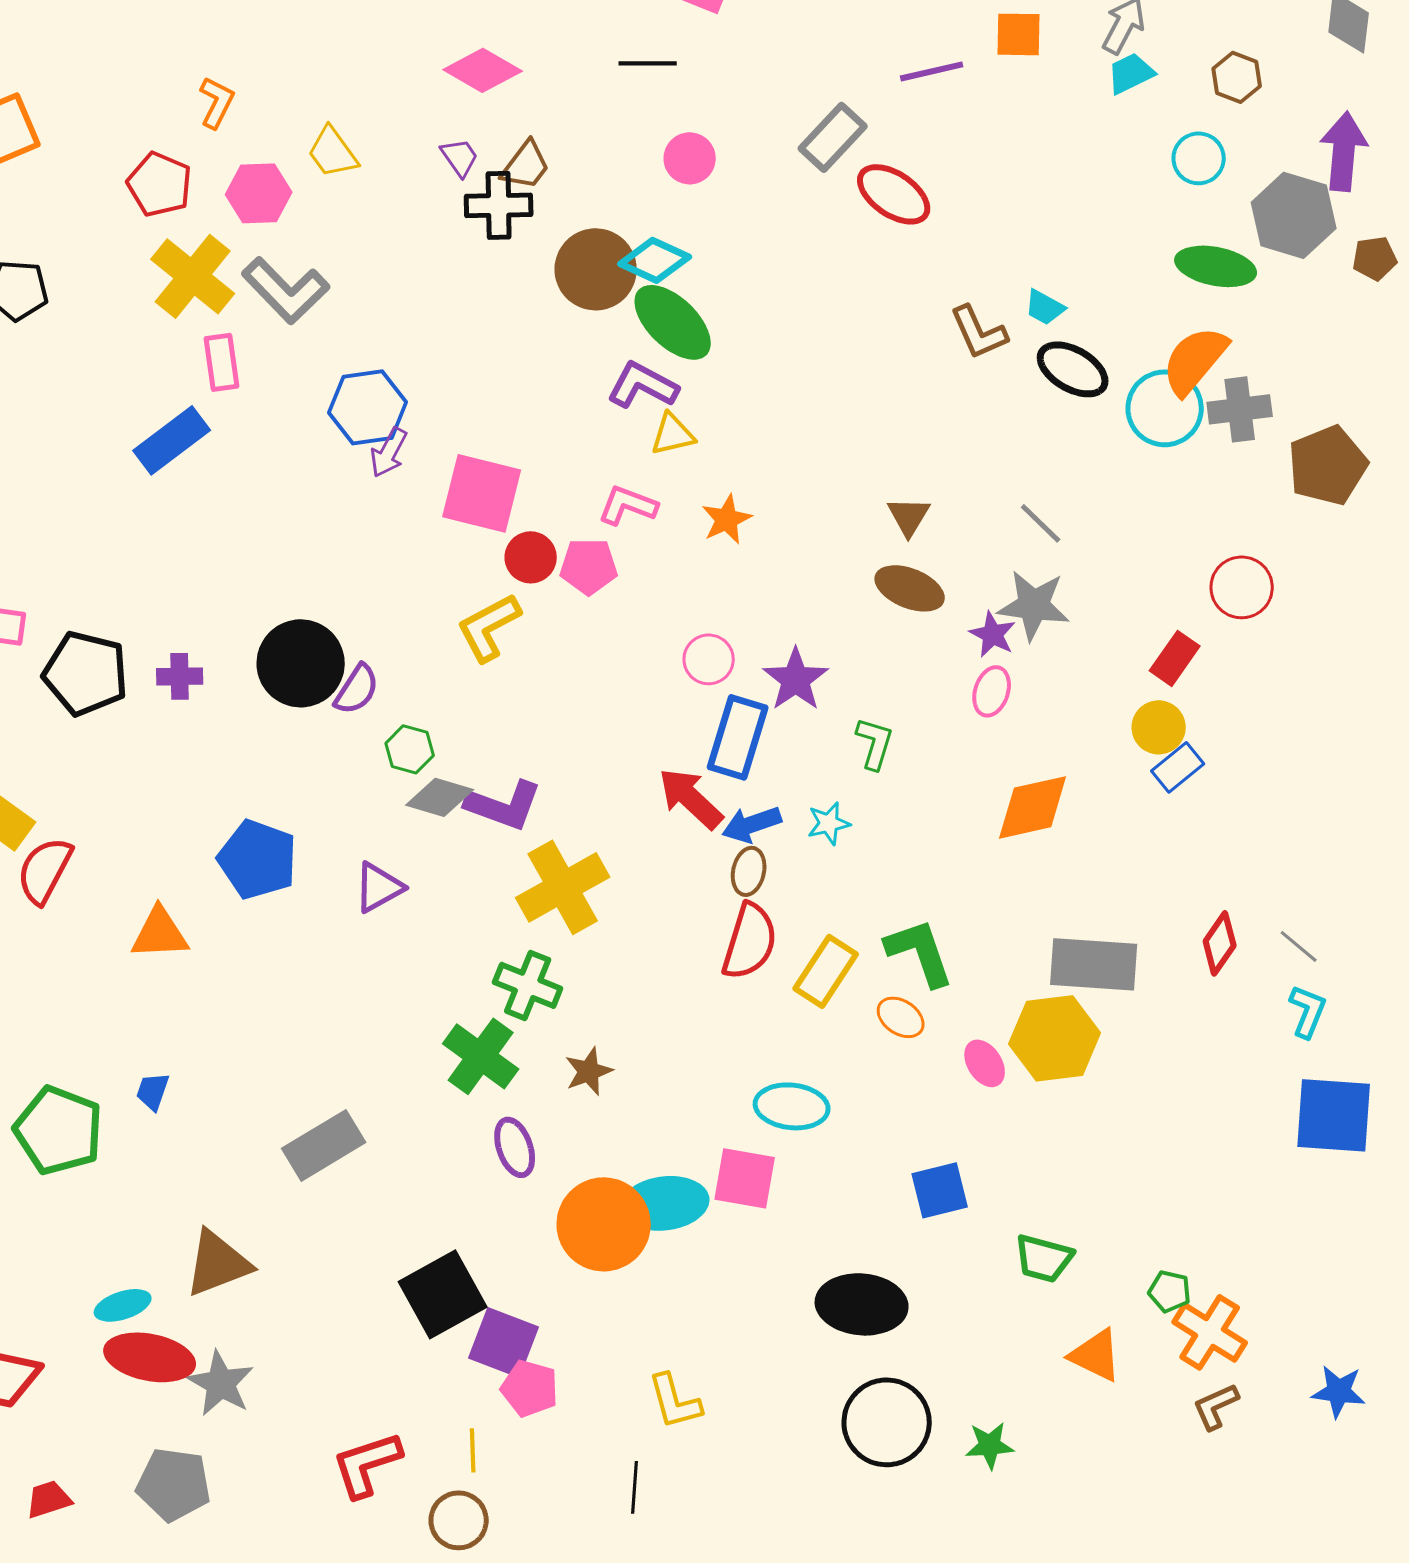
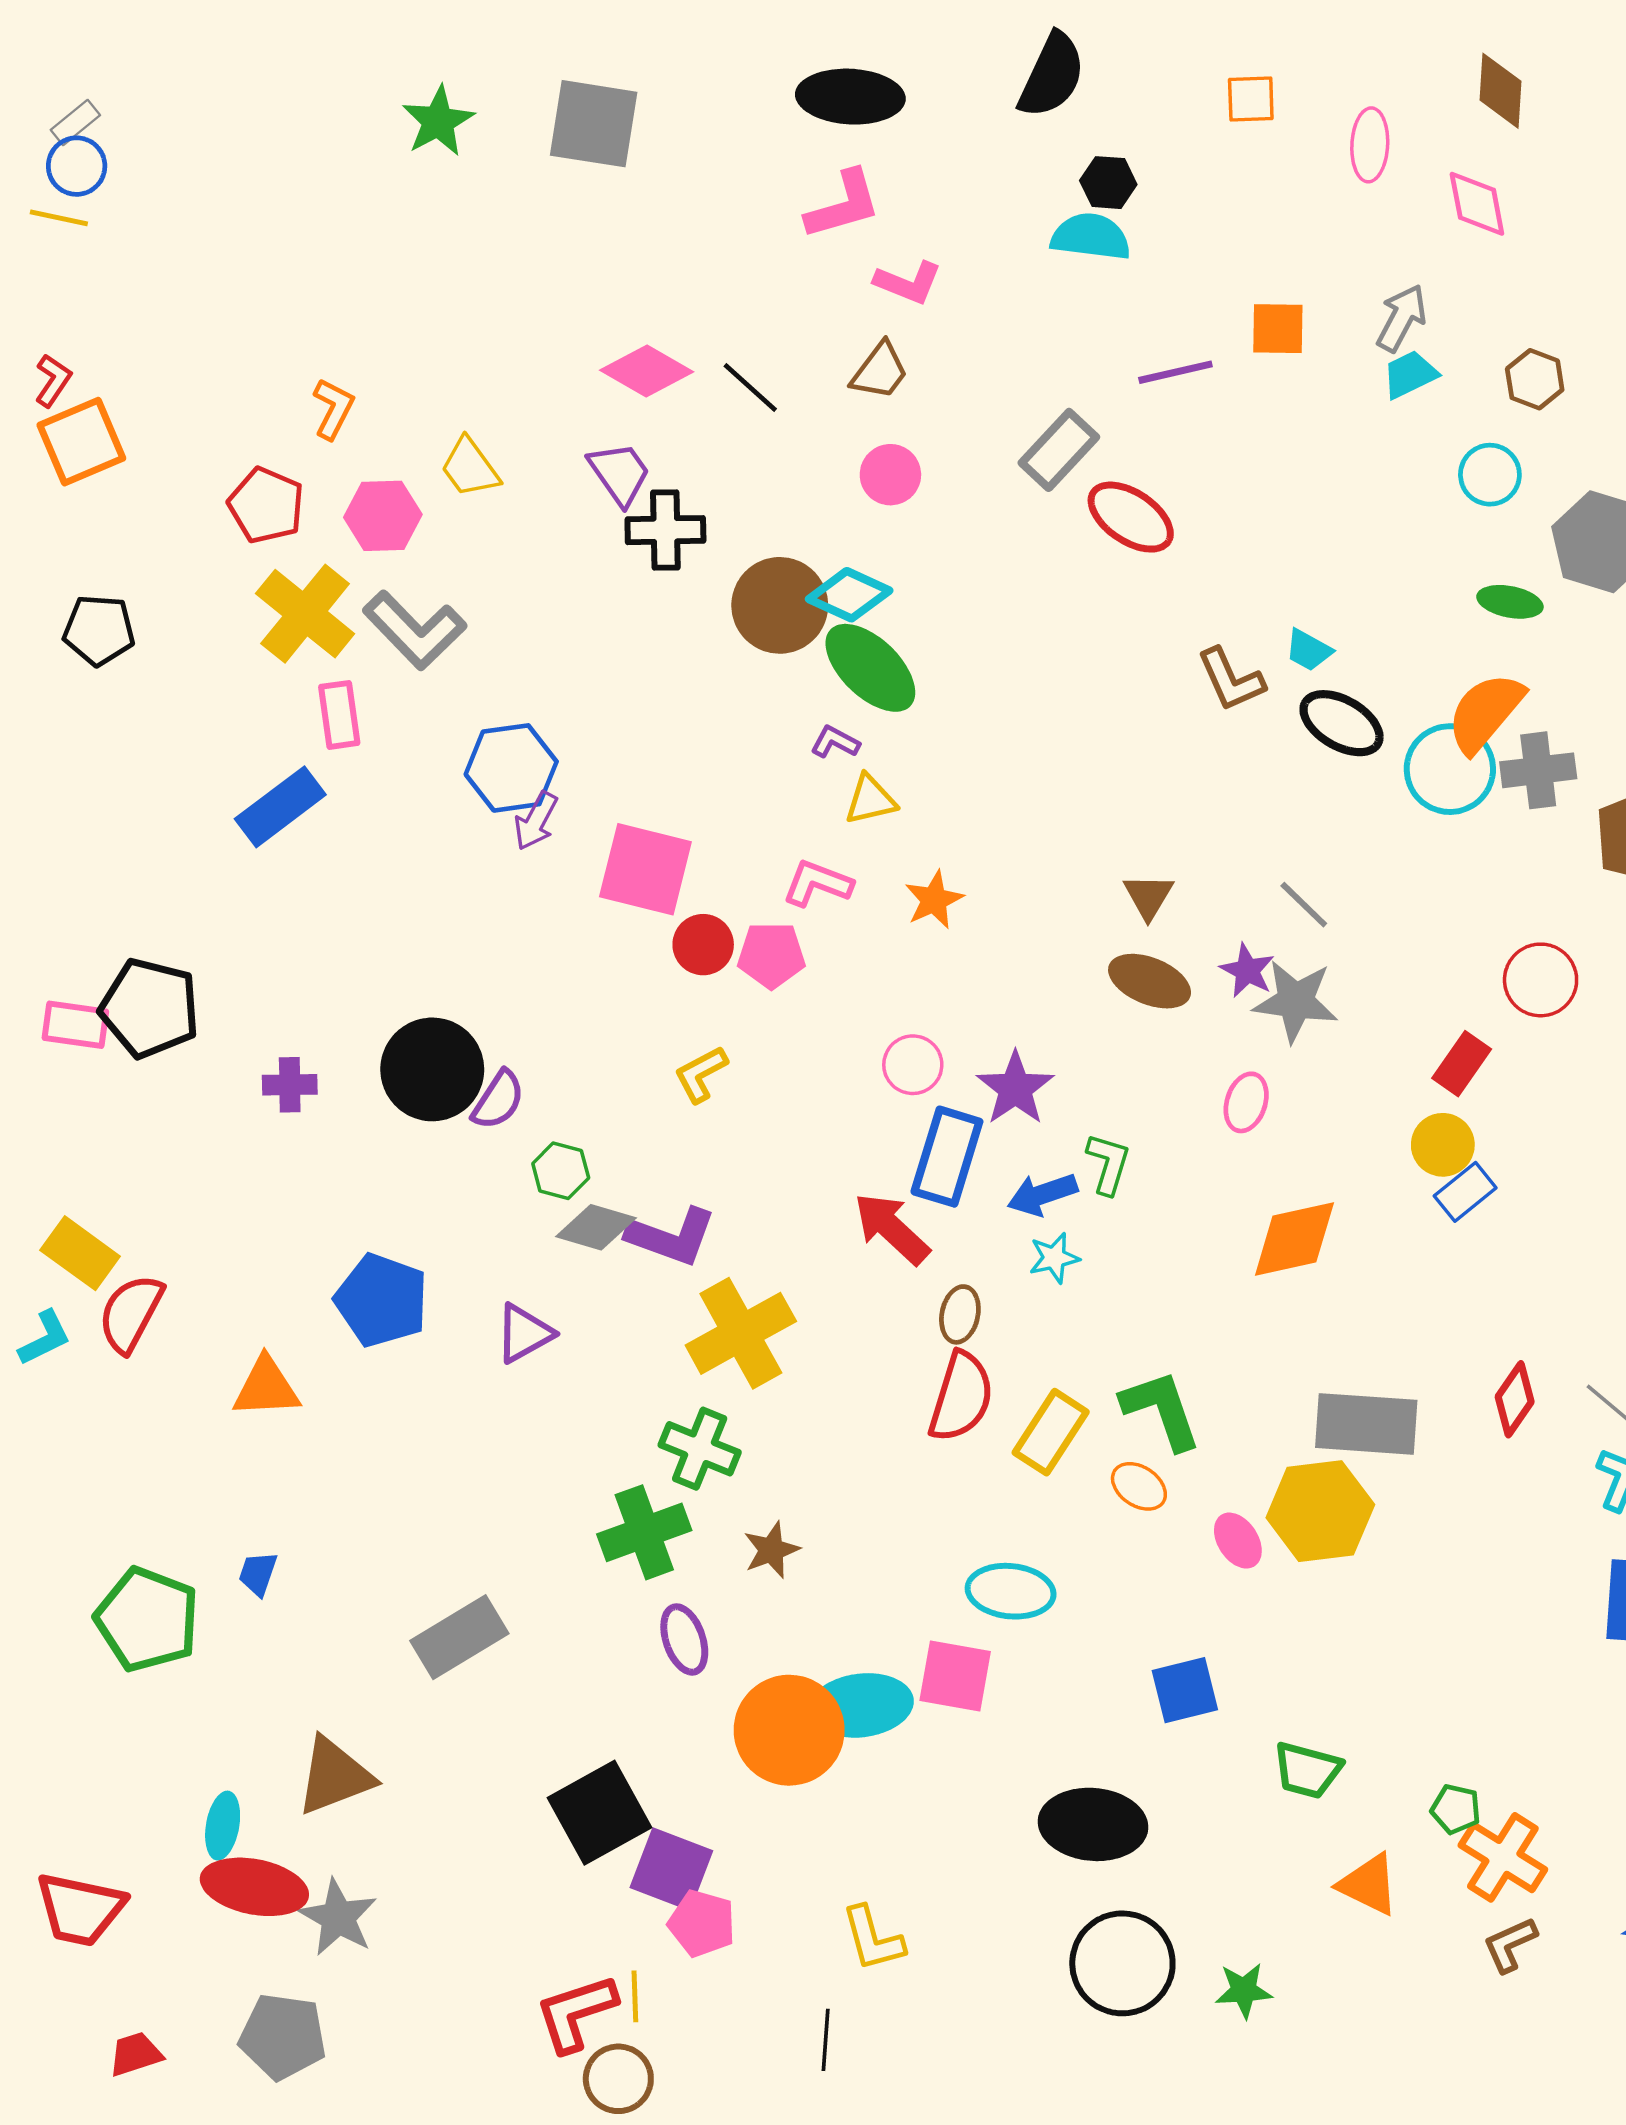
black line: (648, 63) -> (750, 387), moved, turned 42
purple trapezoid: (460, 157) -> (620, 473), size x1.4
brown trapezoid: (526, 165) -> (880, 371), moved
green ellipse: (1216, 266) -> (1510, 602), size x0.7
purple L-shape: (643, 385) -> (835, 742), size x0.6
yellow L-shape: (489, 627) -> (701, 1074), moved, size x0.7
purple star: (993, 634) -> (1247, 971), moved
black pentagon: (86, 673) -> (150, 1008), moved
blue arrow: (752, 824) -> (1042, 1194), moved
green cross: (481, 1056) -> (644, 1532), turned 34
cyan ellipse: (123, 1305) -> (223, 1826), turned -62
red L-shape: (367, 1464) -> (576, 2013), moved

